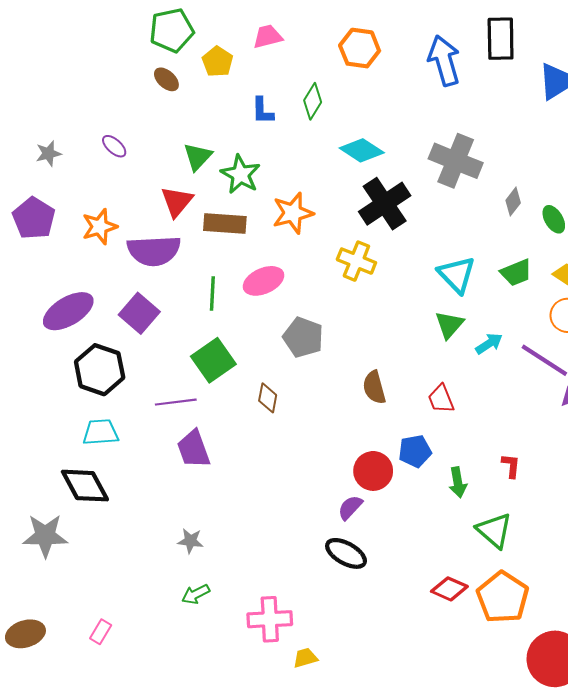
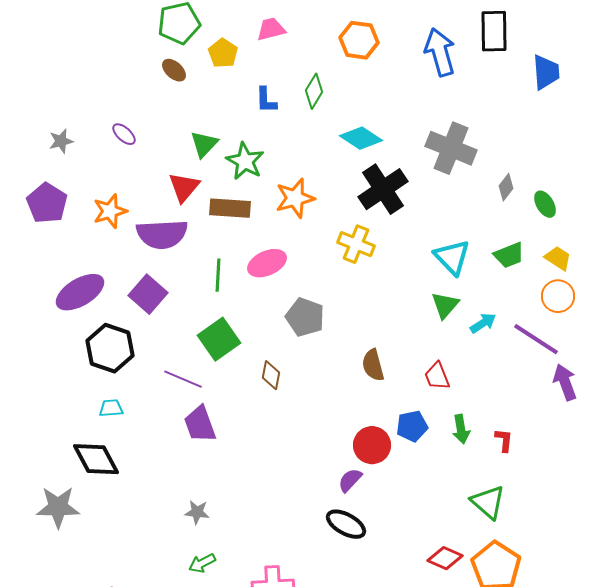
purple line: (176, 402) -> (183, 379), turned 30
cyan trapezoid: (101, 432) -> (111, 408), size x0.7
green arrow: (458, 482) -> (461, 429), moved

